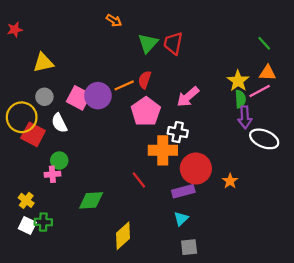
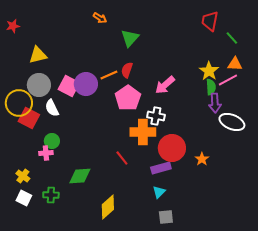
red trapezoid: (173, 43) -> (210, 21), moved
gray circle: (44, 97) -> (39, 85), size x1.5
green cross: (43, 222) -> (51, 195), moved

